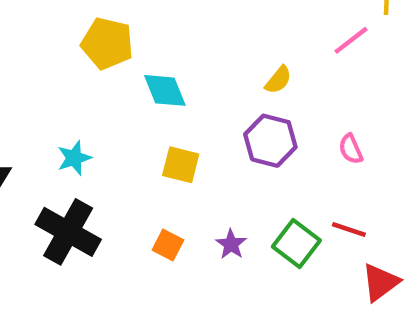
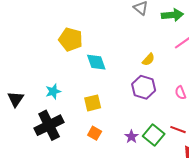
yellow square: (181, 165) -> (93, 103), moved, turned -30
black cross: (68, 232) -> (49, 125), turned 32
purple star: (231, 244) -> (131, 137), moved

